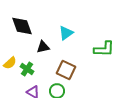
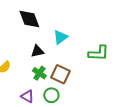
black diamond: (22, 26) -> (29, 19), moved
green cross: (27, 69) -> (39, 73), moved

